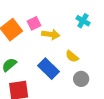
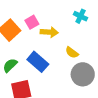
blue rectangle: (49, 69) -> (38, 62), moved
gray circle: (81, 79) -> (83, 74), size x1.5

